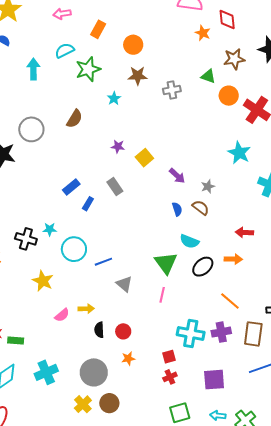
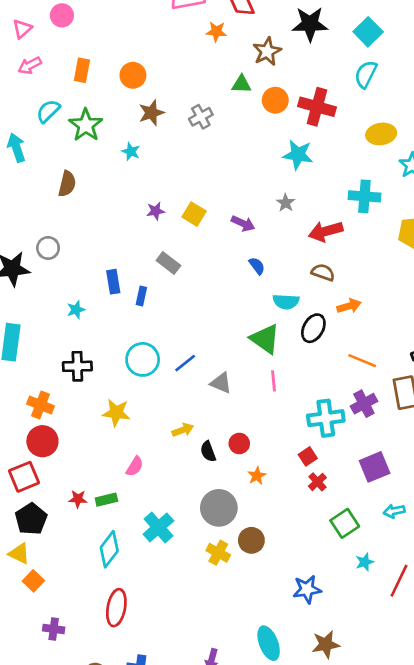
brown semicircle: (74, 119) -> (67, 184), moved
gray circle: (31, 129) -> (48, 248), moved, size x0.7
cyan star: (239, 153) -> (298, 155), moved
gray star: (208, 186) -> (286, 203), moved
blue rectangle: (71, 187) -> (113, 282), turned -42
brown semicircle: (201, 208) -> (323, 272), moved
cyan star: (50, 229) -> (76, 310), moved
red arrow: (244, 232) -> (326, 231), moved, size x1.4
pink semicircle: (62, 315) -> (135, 466), moved

